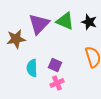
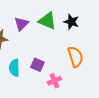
purple triangle: (39, 24) -> (21, 24), size x0.7
pink cross: (57, 83) -> (54, 81), moved

